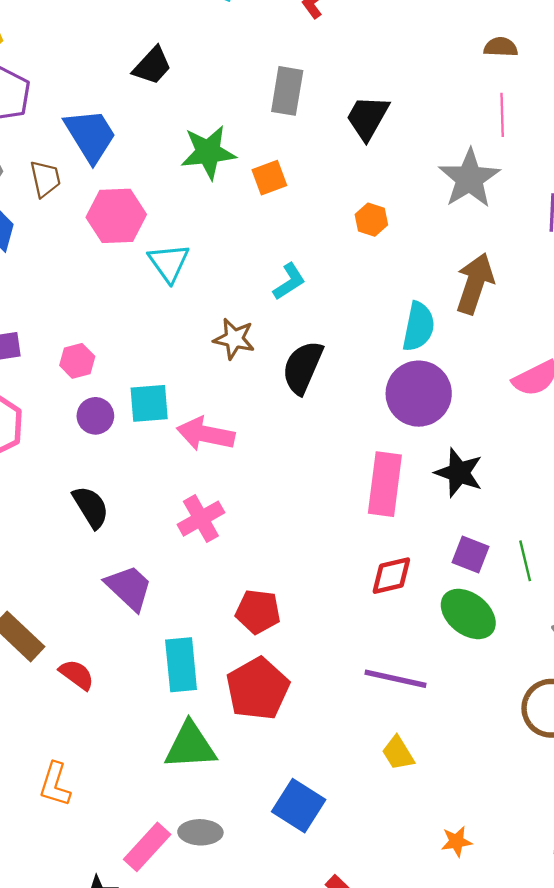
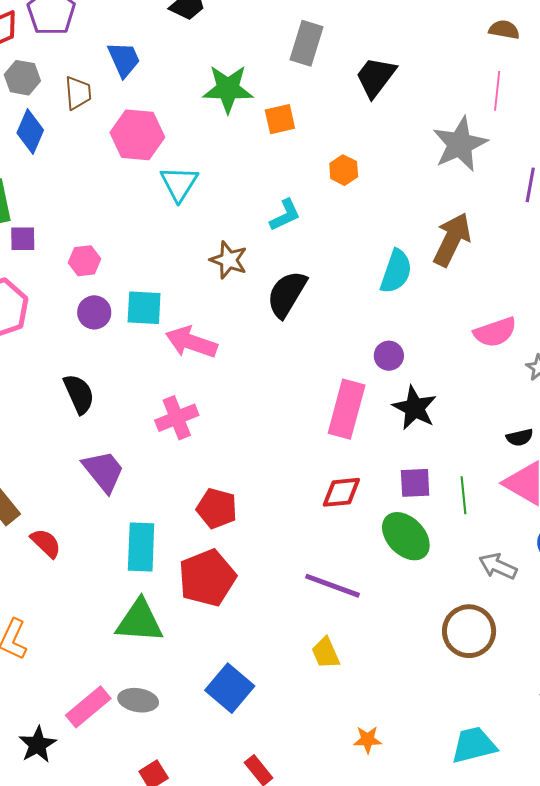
blue trapezoid: (90, 135) -> (124, 59), size x0.7
orange hexagon: (371, 220) -> (344, 170), moved
purple circle: (419, 394) -> (389, 356), moved, size x0.5
purple square: (470, 554) -> (415, 483), turned -32

